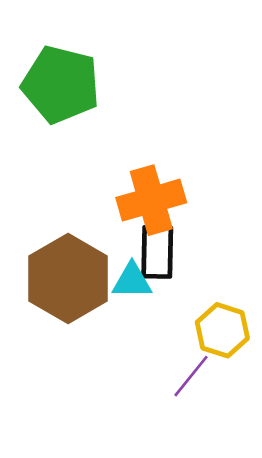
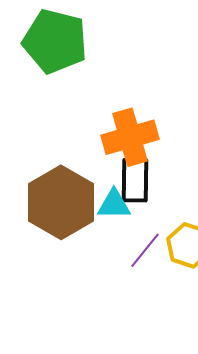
purple line: (191, 376) -> (145, 250), moved

